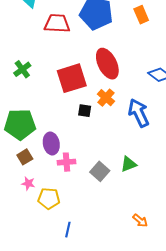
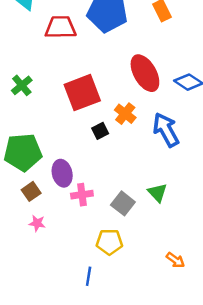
red ellipse: (107, 64) -> (145, 73), moved
black square: (85, 111) -> (100, 131), turned -32
green triangle: (129, 164) -> (157, 193), turned -48
yellow pentagon: (49, 199) -> (109, 242), moved

